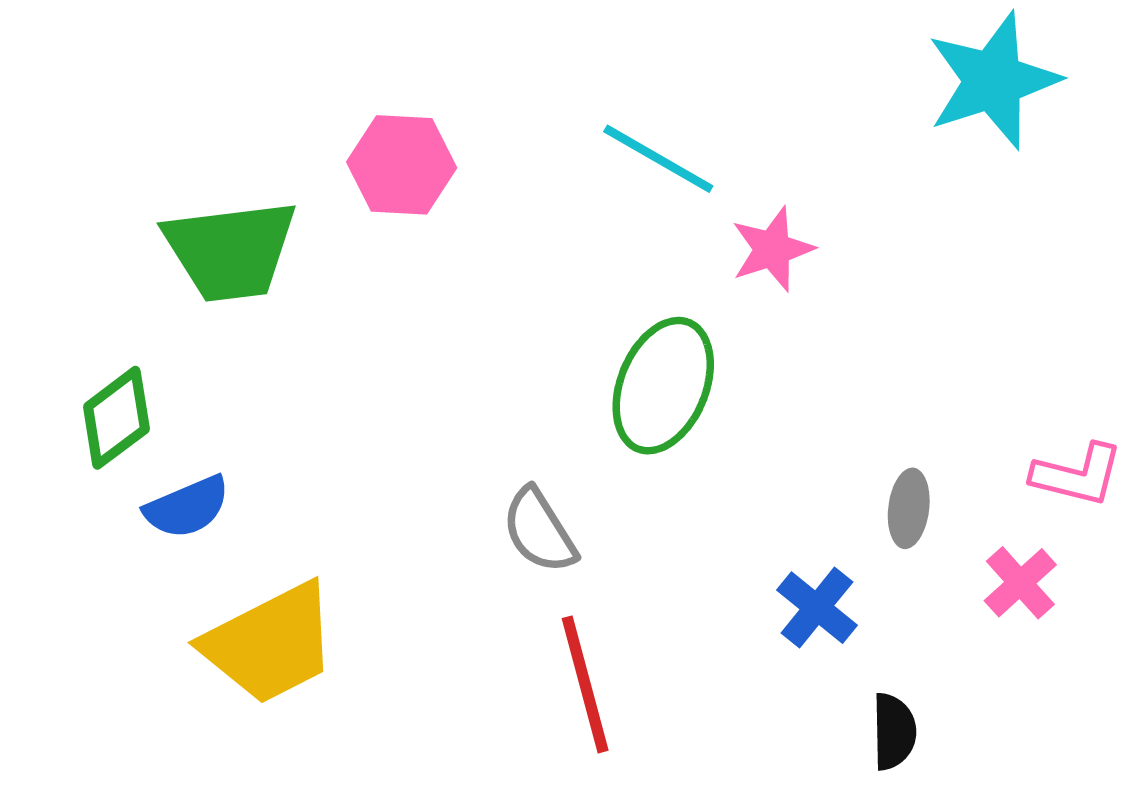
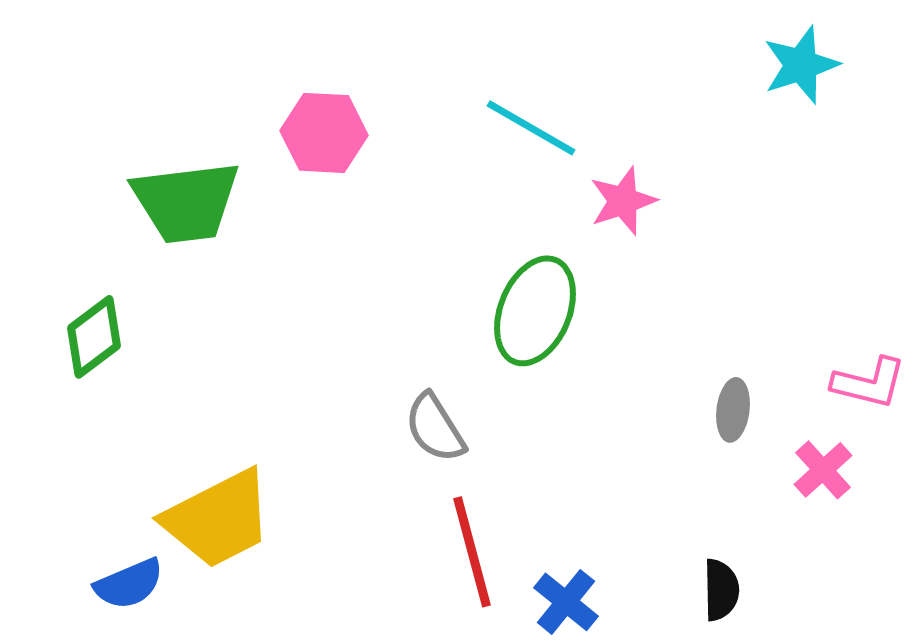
cyan star: (993, 81) -> (801, 65), size x0.7
blue semicircle: (187, 507) -> (129, 584), moved
blue cross: (817, 608) -> (566, 602), moved

